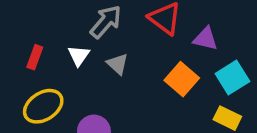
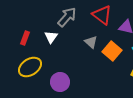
gray triangle: (118, 64) -> (91, 42), moved

